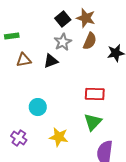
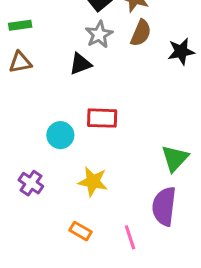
brown triangle: (24, 60) -> (20, 62), moved
red rectangle: (95, 94) -> (102, 118), moved
green triangle: (93, 122) -> (175, 158), moved

